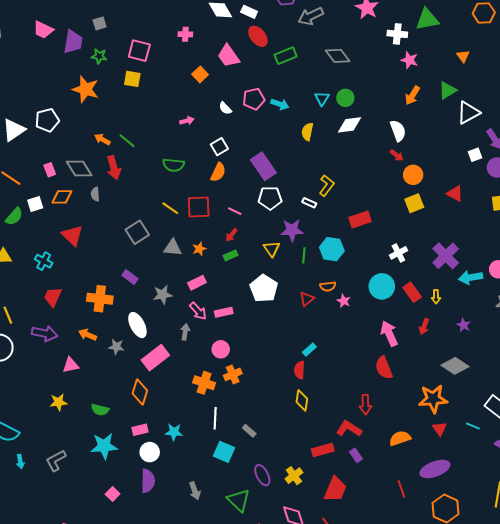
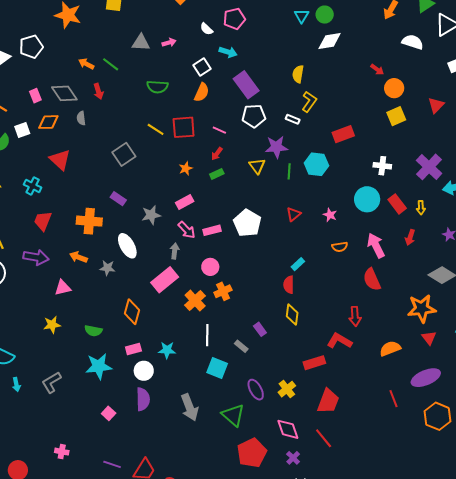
cyan arrow: (280, 104) -> (228, 52), moved
white semicircle: (398, 131) -> (413, 42), moved, turned -50
yellow semicircle: (307, 132) -> (298, 74), moved
red arrow: (114, 168) -> (98, 91), size x0.7
red triangle: (455, 194) -> (436, 105), turned 48
gray triangle: (173, 248) -> (141, 43), moved
white cross: (398, 253) -> (382, 166), turned 36
orange semicircle: (328, 286) -> (340, 247), moved
white pentagon: (264, 288) -> (247, 223), moved
pink rectangle: (155, 358) -> (165, 280), moved
orange cross: (204, 383) -> (195, 301), turned 30
purple rectangle: (356, 455) -> (260, 329), moved
gray arrow: (195, 491) -> (190, 407), size x1.5

